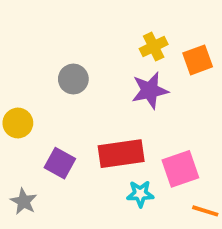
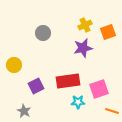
gray circle: (73, 79) -> (43, 33), moved
purple square: (60, 163) -> (36, 86), turned 35
gray star: (24, 201) -> (24, 111), moved

